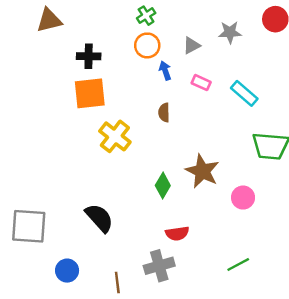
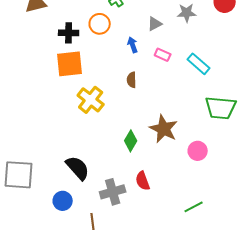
orange circle: (147, 45) -> (100, 24), moved
red semicircle: (177, 233) -> (143, 181), turned 78
gray cross: (159, 266) -> (113, 192), moved
blue circle: (67, 271) -> (63, 201), moved

